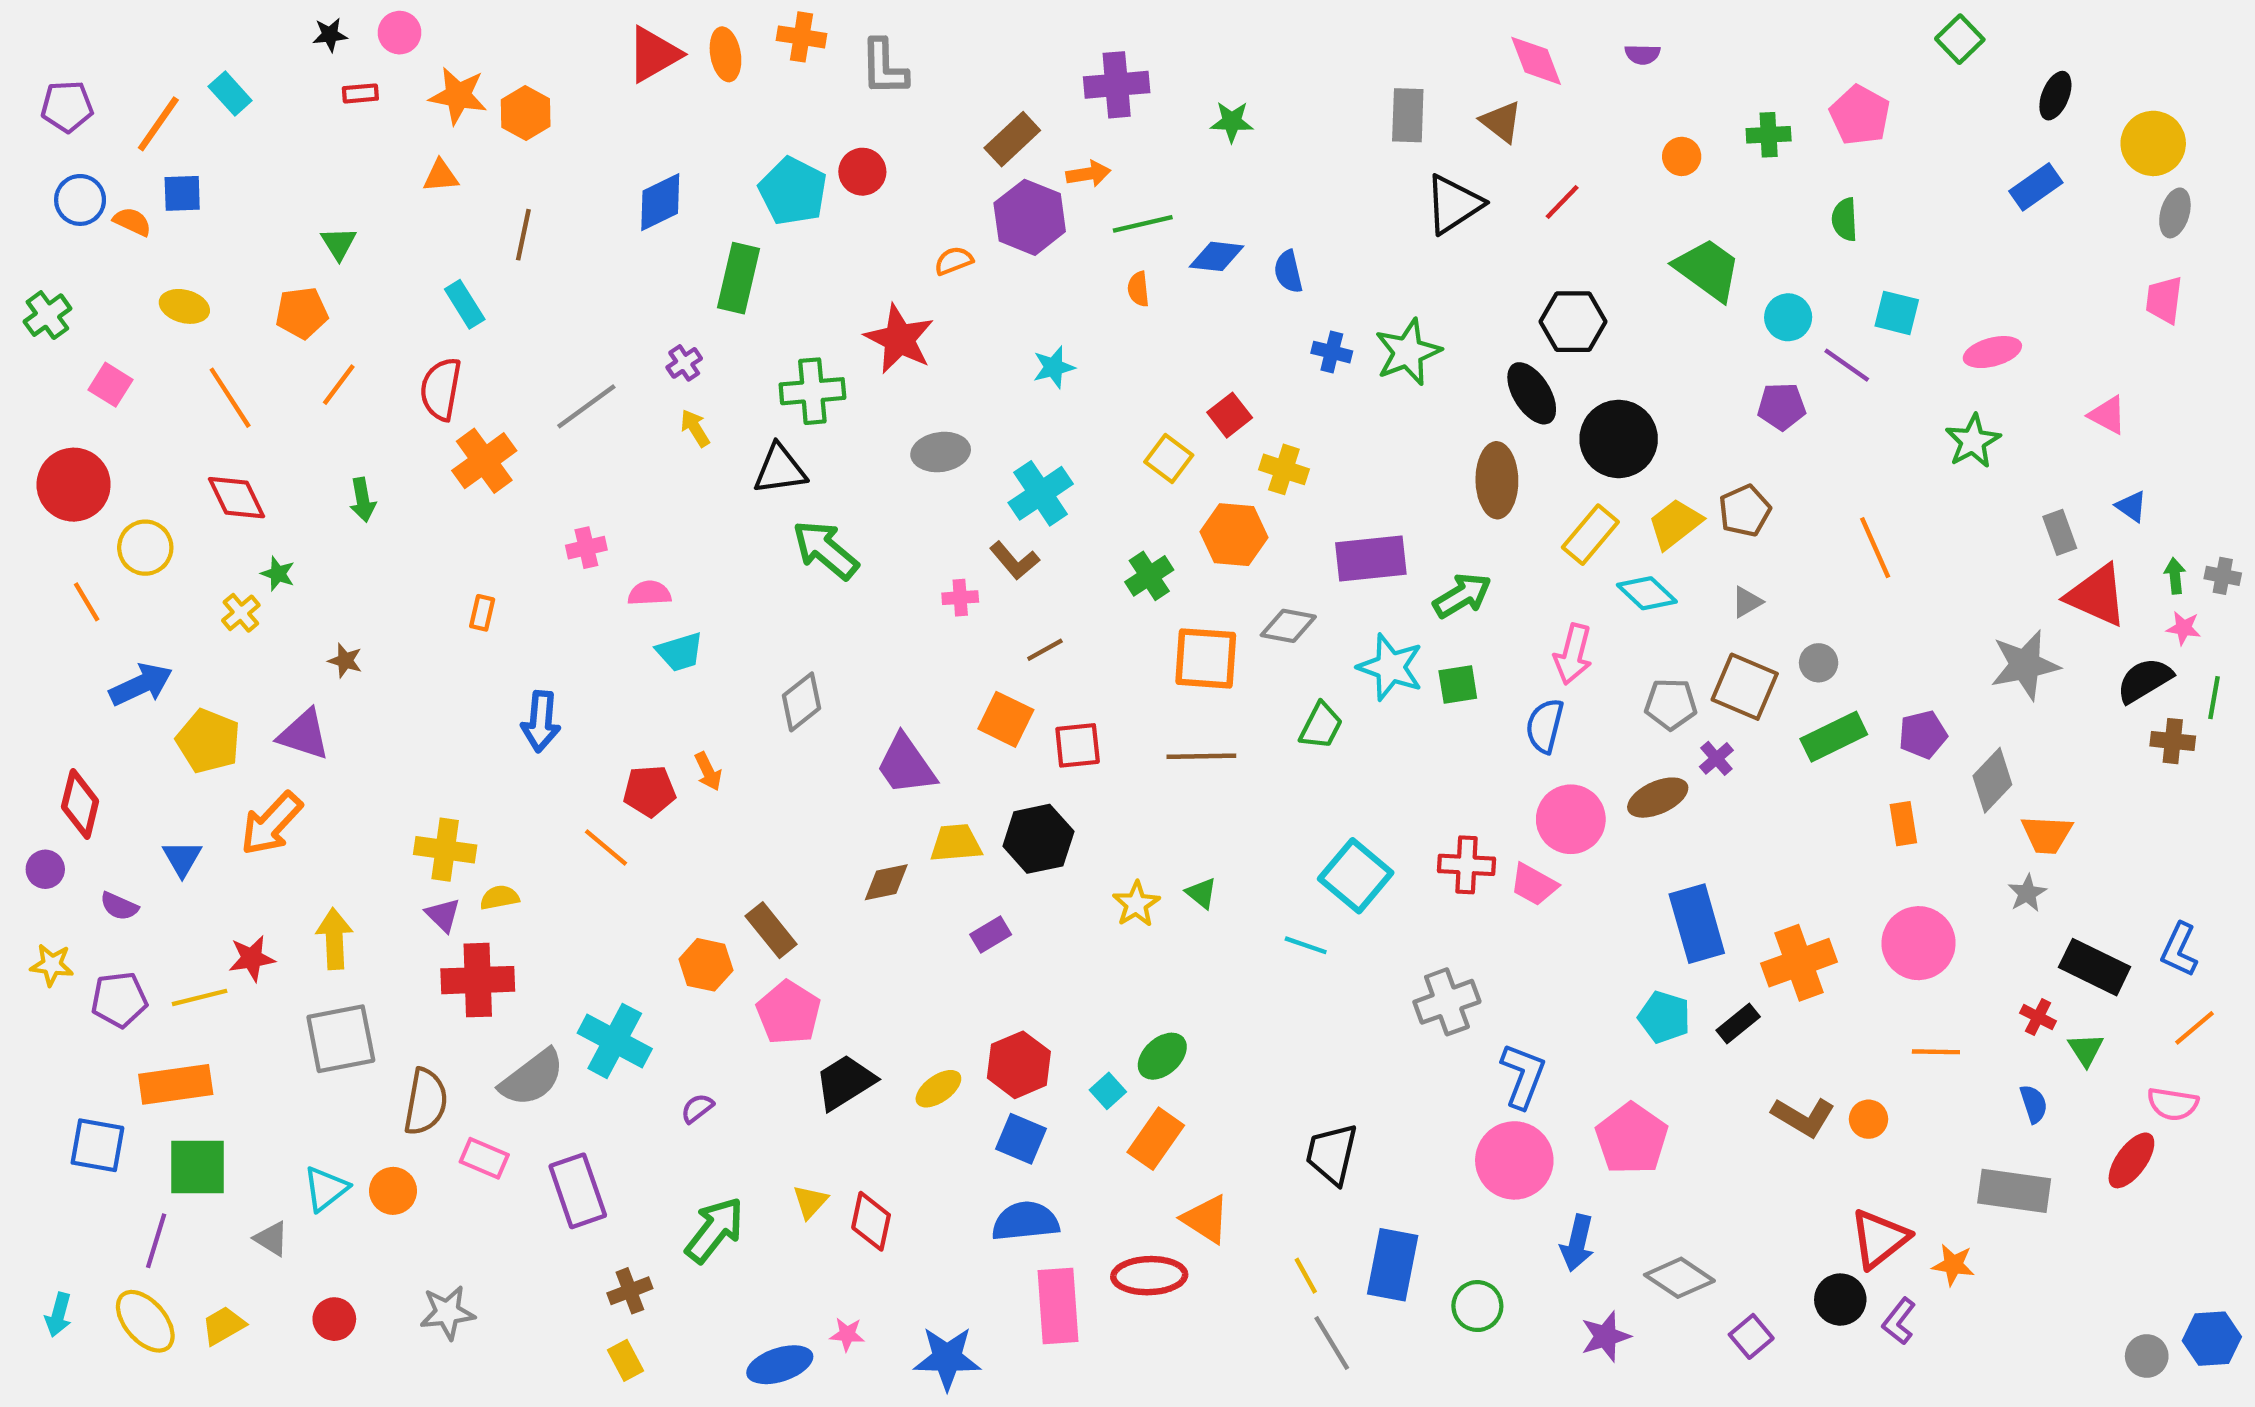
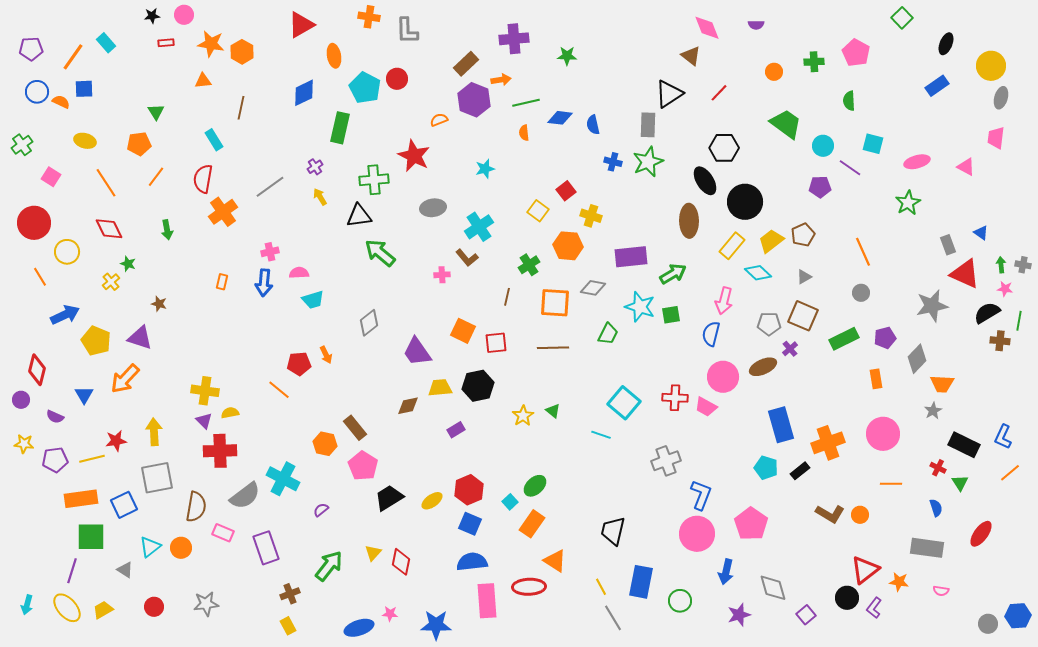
orange ellipse: (725, 54) -> (334, 56), moved
gray rectangle: (1408, 115) -> (648, 125), moved
pink triangle: (2108, 415) -> (966, 167), moved
brown line: (1045, 650) -> (507, 297), moved, turned -48
gray circle: (1819, 663) -> (861, 293), moved
blue arrow: (541, 721) -> (264, 283), moved
pink semicircle: (2173, 1104) -> (941, 591), moved, size x0.7
blue square: (97, 1145) -> (124, 505), moved, turned -36
gray diamond: (1679, 1278) -> (773, 588), turned 40

